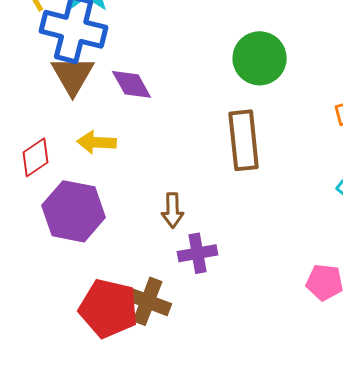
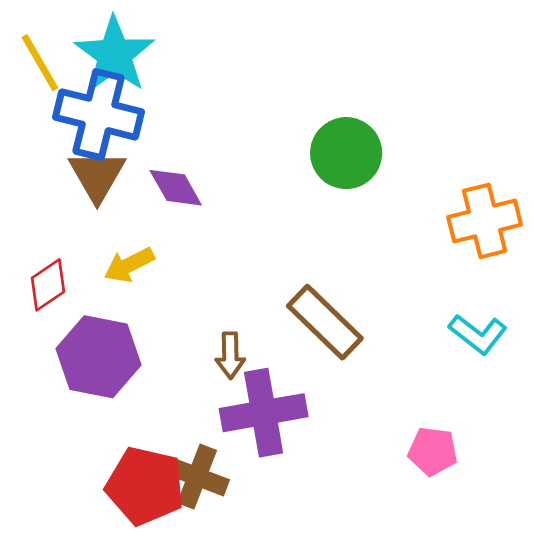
brown rectangle: (244, 140) -> (325, 322), moved, turned -40
yellow arrow: (97, 142) -> (129, 265), turned -30
purple cross: (198, 253) -> (264, 413), size x1.6

